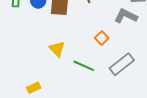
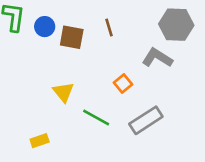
yellow rectangle: (34, 88) -> (40, 141), moved

